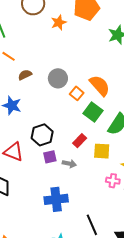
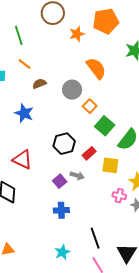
orange semicircle: (100, 86) -> (96, 68), moved
black hexagon: (42, 135) -> (64, 144), moved
purple square: (50, 157) -> (60, 181), moved, turned -32
blue cross: (56, 199) -> (61, 210), size x0.7

